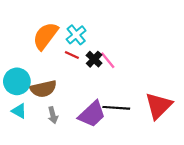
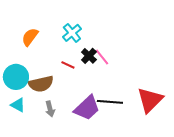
orange semicircle: (45, 36) -> (30, 37), moved, size x0.7
red line: (72, 55) -> (68, 65), moved

